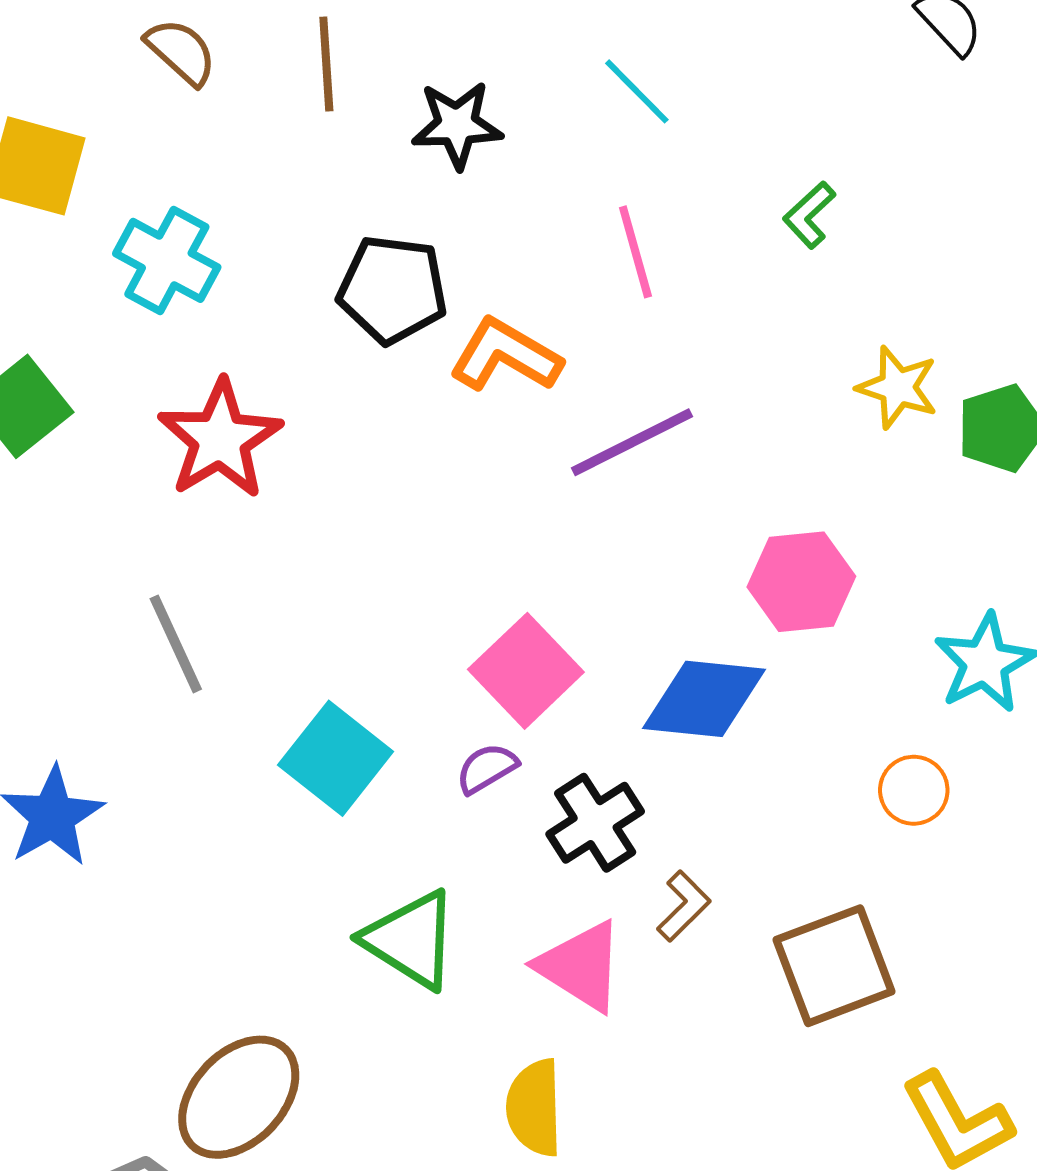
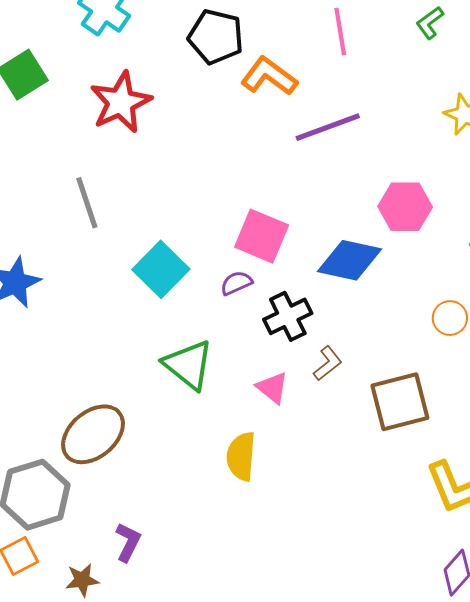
pink square: (526, 671) -> (262, 236), turned -30
pink triangle: (581, 966) -> (272, 388), size x0.7

